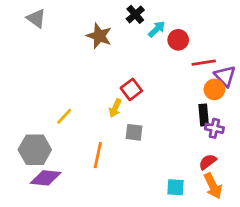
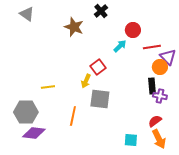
cyan arrow: (157, 29) -> (120, 46), moved
yellow line: (64, 116) -> (48, 87), turned 40
gray square: (134, 132) -> (100, 99), size x1.5

